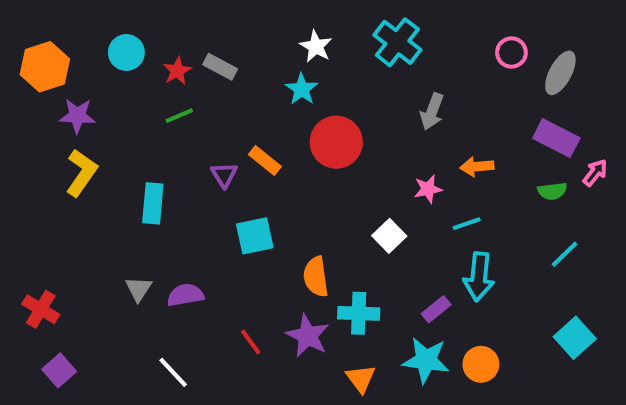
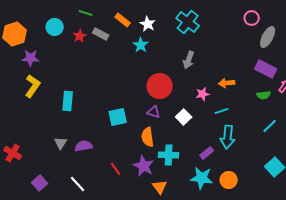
pink circle: (511, 52) -> (252, 18), moved
gray arrow: (432, 112) -> (189, 60), moved
green line: (179, 116) -> (86, 13), moved, turned 40
red circle: (336, 142) -> (160, 86), moved
orange rectangle: (265, 161) -> (123, 20), moved
purple triangle: (224, 175) -> (154, 112), moved, turned -40
purple square: (59, 370) -> (40, 183), moved
orange triangle: (361, 379) -> (160, 187), moved

